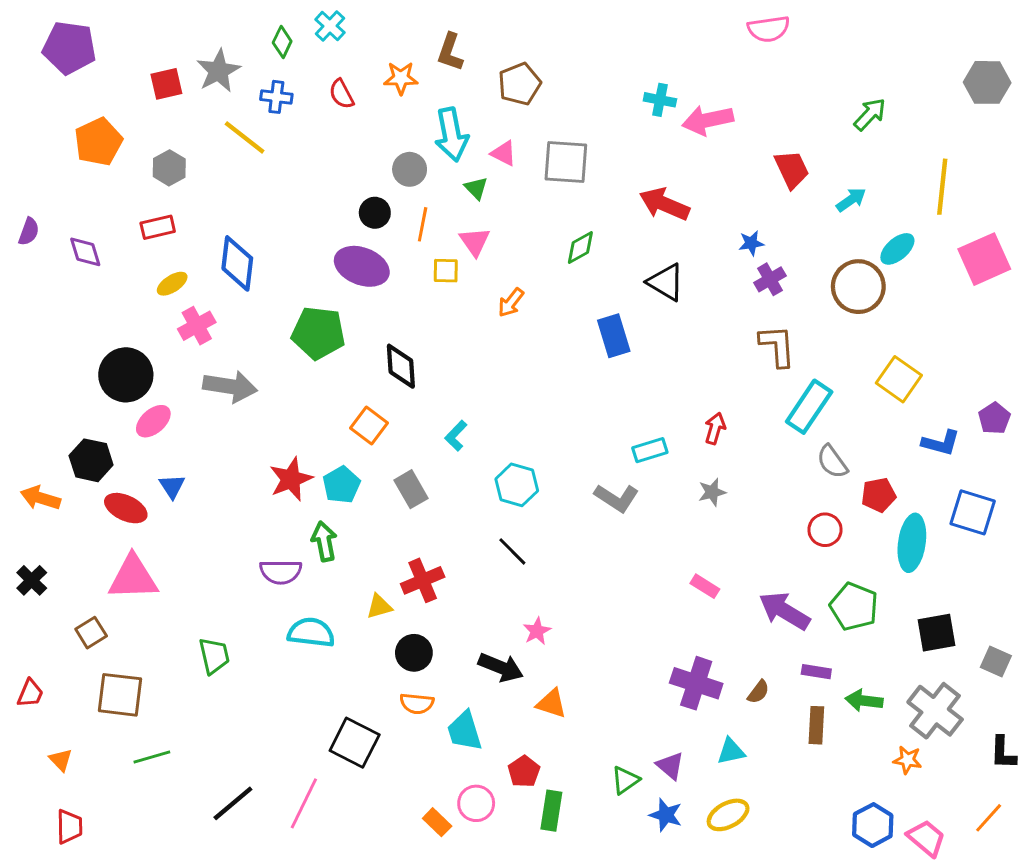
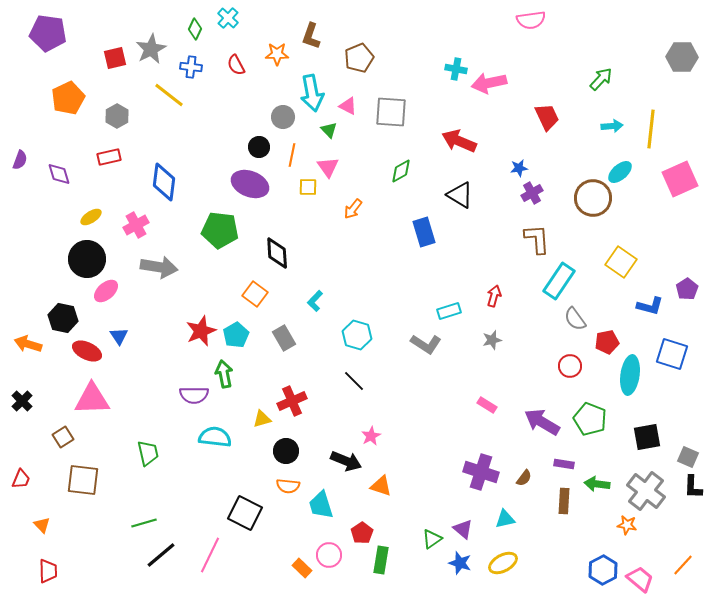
cyan arrow: (851, 200) -> (612, 126), moved, turned 30
yellow ellipse: (172, 284) -> (91, 217), moved
black L-shape: (1003, 753) -> (693, 487), moved
green line: (152, 757) -> (144, 523), moved

